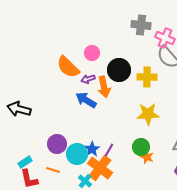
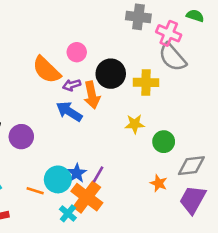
yellow star: (148, 114) -> (135, 124), moved, size x0.7
purple circle: (57, 144) -> (21, 137), moved
green circle: (141, 147) -> (164, 142), moved
orange star: (147, 157) -> (159, 183), moved
orange line: (53, 170) -> (35, 191), moved

